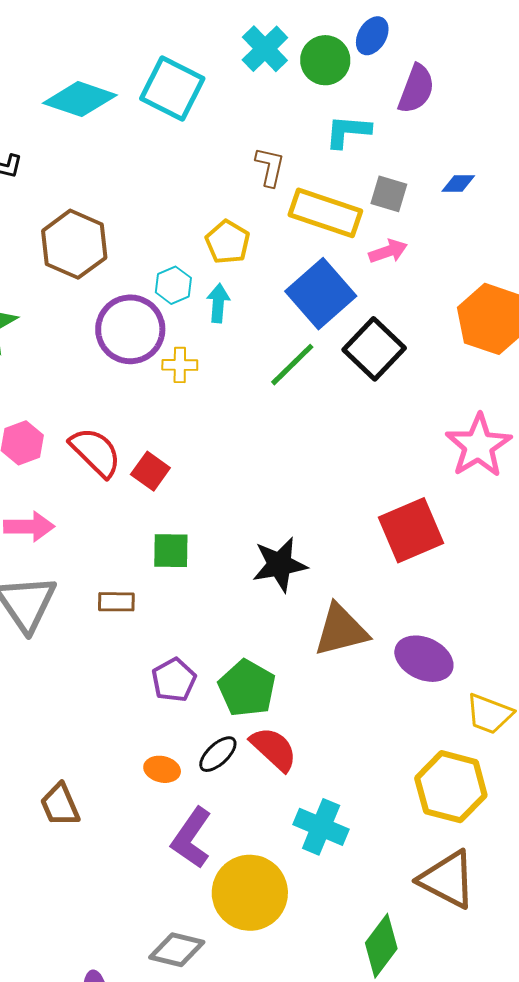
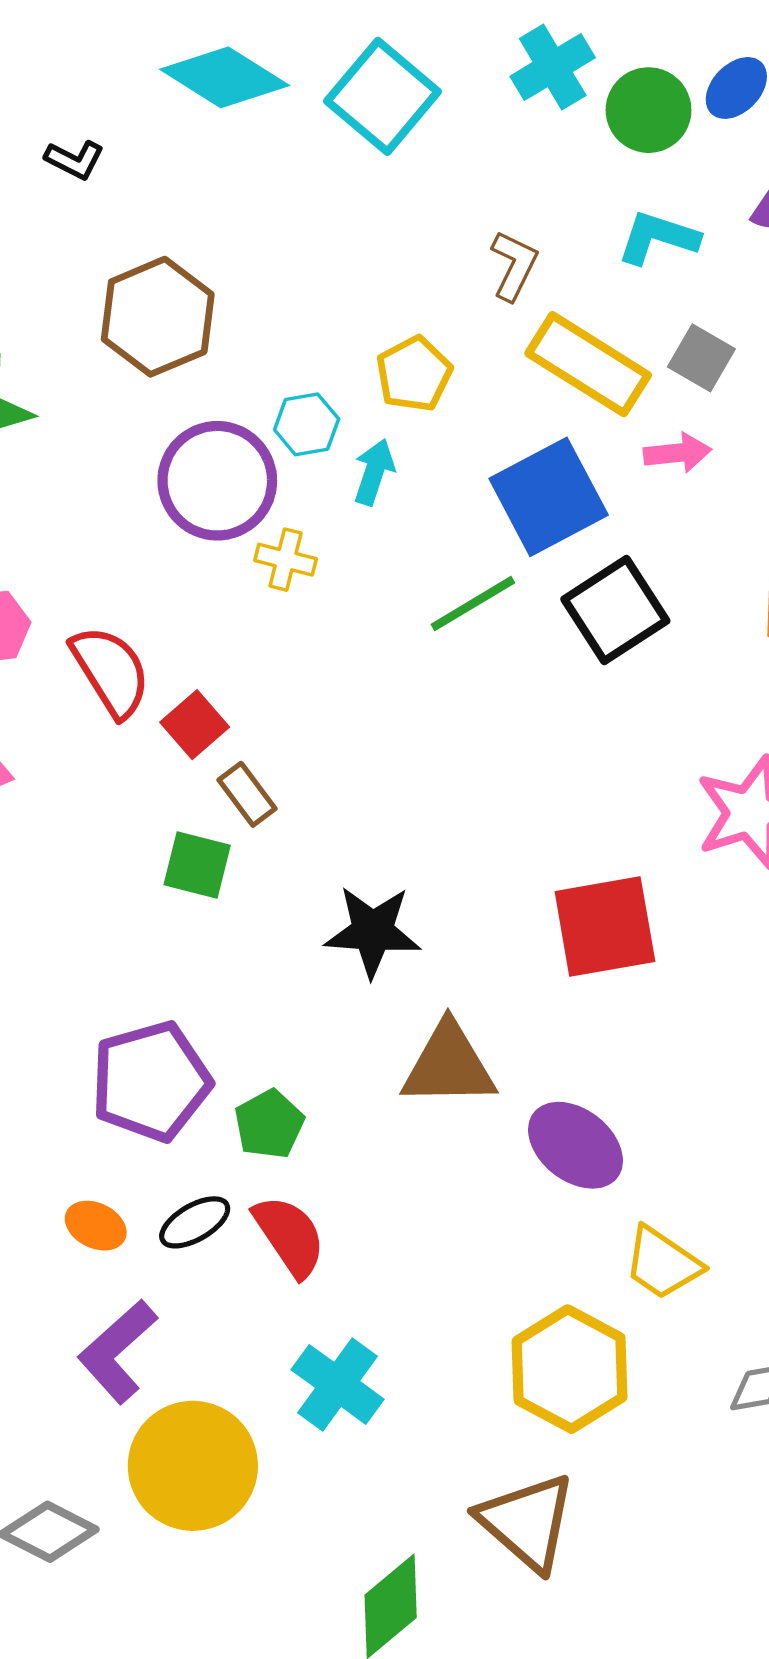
brown rectangle: (116, 602) -> (247, 794), moved, turned 39
purple pentagon: (174, 680) -> (151, 1081), size x1.6
green pentagon: (247, 688) -> (269, 1124), size x0.7

